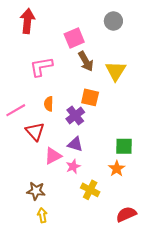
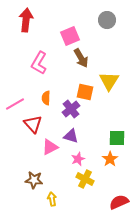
pink L-shape: (41, 67) -> (39, 63), turned -50
yellow triangle: (116, 71) -> (109, 81), moved
pink star: (73, 166) -> (78, 159), moved
yellow arrow: (42, 215) -> (52, 199), moved

